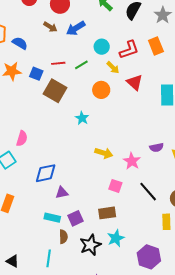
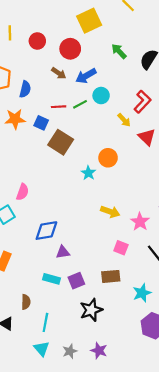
blue semicircle: (20, 43) -> (25, 89), turned 70
cyan circle: (102, 47) -> (101, 96), moved
red L-shape: (129, 50) -> (142, 102), turned -30
red line: (58, 63) -> (59, 107), moved
green line: (81, 65) -> (80, 104), moved
orange circle: (101, 90) -> (108, 158), moved
brown semicircle: (63, 237) -> (26, 302), moved
cyan star: (116, 238) -> (142, 293), moved

